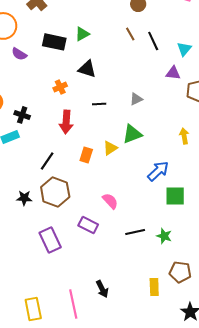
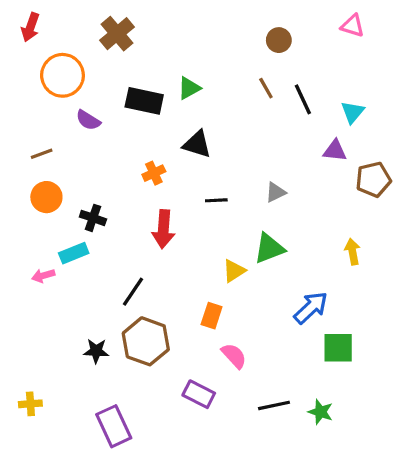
orange rectangle: (86, 155) -> (212, 316), moved
purple rectangle: (50, 240) -> (114, 426), moved

